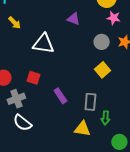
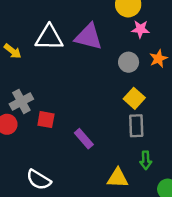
purple triangle: (74, 19) -> (89, 37), size x1.6
white triangle: (44, 44) -> (49, 38), moved
gray cross: (16, 99) -> (21, 101), moved
gray rectangle: (90, 102) -> (136, 126), moved

